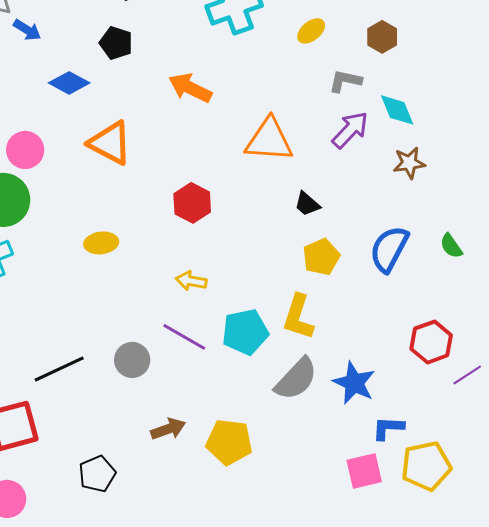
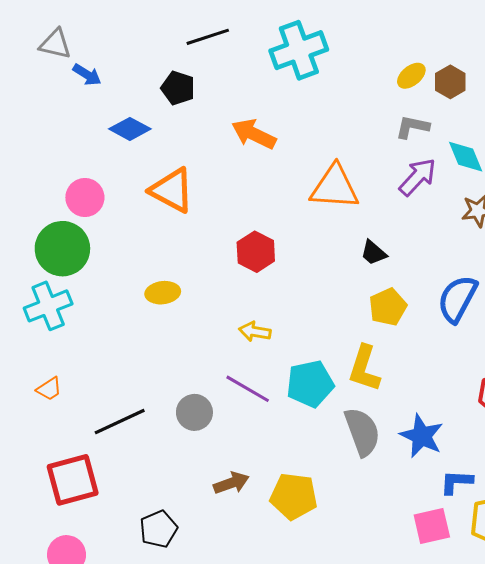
yellow ellipse: (311, 31) -> (411, 76), moved
gray semicircle: (296, 379) -> (362, 432), turned -63

